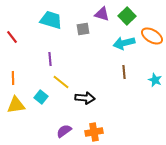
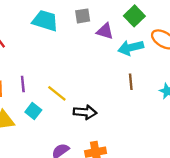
purple triangle: (102, 14) -> (105, 31), moved
gray square: (83, 29) -> (83, 16), moved
purple line: (50, 59) -> (23, 84), moved

